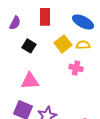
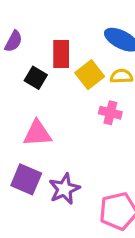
red rectangle: (45, 17) -> (61, 54), moved

